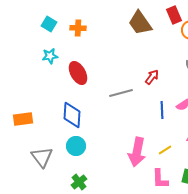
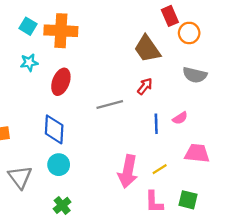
brown trapezoid: (140, 23) -> (147, 49), moved
orange cross: (78, 28) -> (61, 31), size x1.8
red ellipse: (78, 73) -> (61, 82), turned 50

